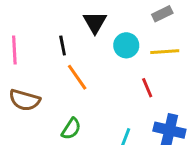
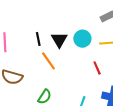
black triangle: (95, 22) -> (59, 40), moved

